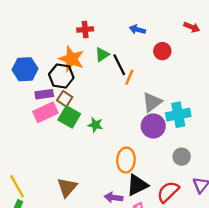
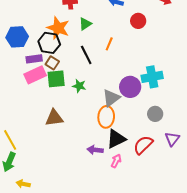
black line: (119, 65) -> (86, 55), moved
gray triangle: (152, 102) -> (111, 98), moved
green square: (69, 117) -> (56, 79), turned -36
brown triangle: (67, 187) -> (54, 118), moved, turned 42

